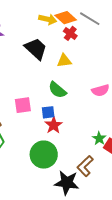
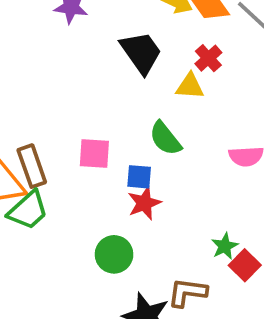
red cross: (70, 33) -> (208, 58), moved
green circle: (44, 155) -> (114, 254), size x0.7
brown L-shape: (85, 166) -> (187, 292), turned 40

